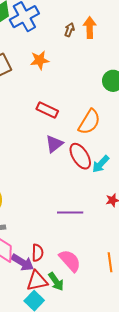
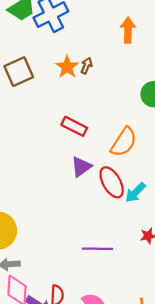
brown arrow: (69, 30) -> (86, 66), moved
orange star: (40, 60) -> (67, 67), turned -30

